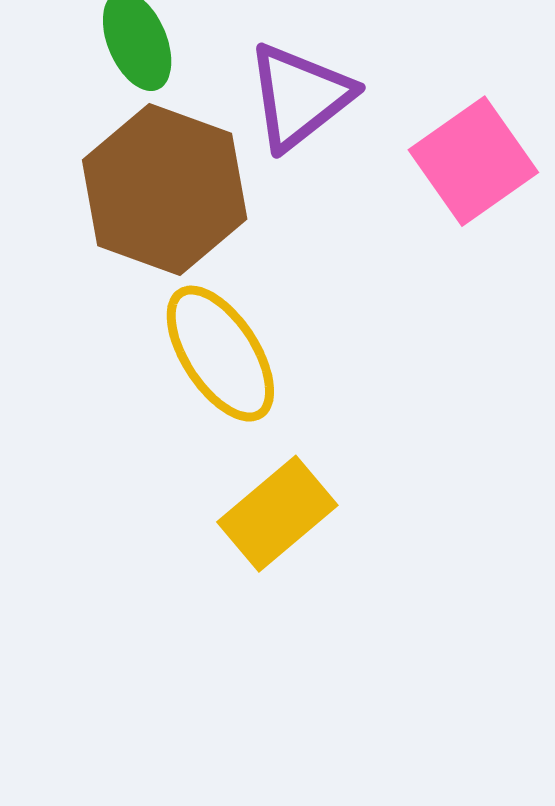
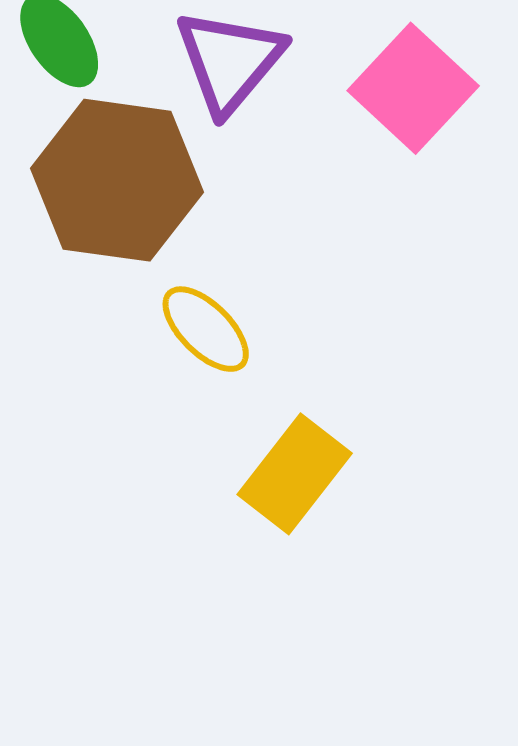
yellow ellipse: (220, 354) -> (206, 329), size x0.7

